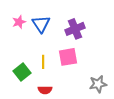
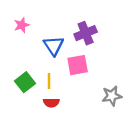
blue triangle: (41, 24) -> (54, 46), moved
yellow line: (43, 62) -> (49, 81), moved

